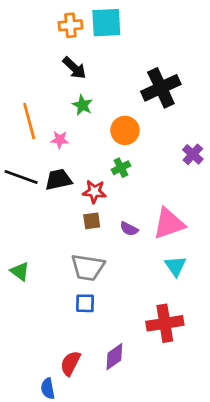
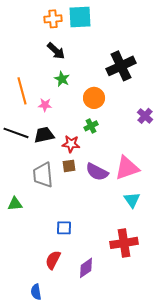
purple semicircle: (129, 229) -> (97, 172), size x1.6
gray trapezoid: (88, 267) -> (43, 175), moved, turned 76
green triangle: (20, 271) -> (15, 204), turned -42
red semicircle: (70, 363) -> (53, 260), moved

